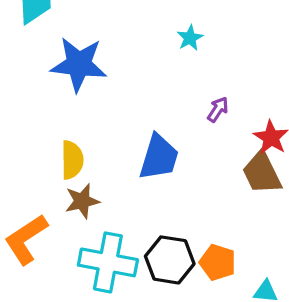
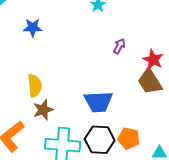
blue star: (79, 64) -> (33, 28), size x0.6
blue trapezoid: (159, 157) -> (98, 102), moved, turned 76

